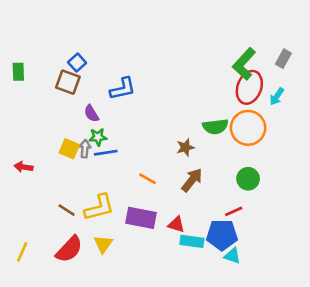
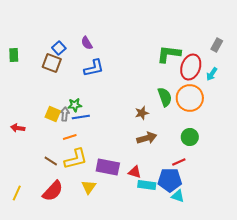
green L-shape: (244, 64) -> (169, 54), moved, turned 55
purple semicircle: (91, 113) -> (87, 43), moved
green semicircle: (215, 127) -> (165, 97), turned -102
orange line: (148, 179) -> (70, 137), moved, turned -48
brown arrow: (192, 180) -> (147, 138), turned 36
yellow triangle: (103, 244) -> (89, 187), moved

